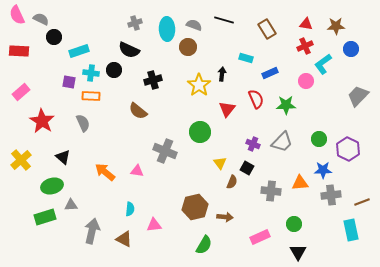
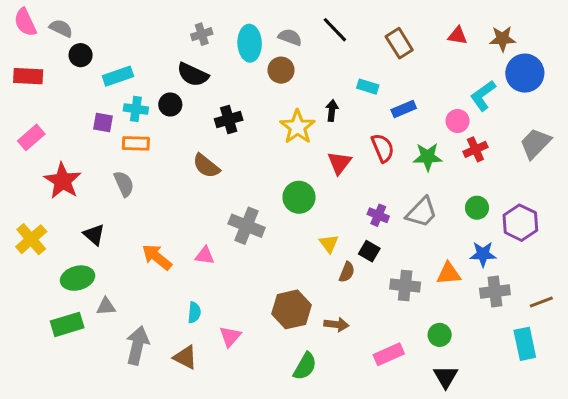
black line: (224, 20) -> (335, 30), turned 30
red cross: (305, 46) -> (475, 149), moved
blue circle: (351, 49) -> (525, 73), size x1.6
pink triangle: (154, 225) -> (230, 336), turned -42

